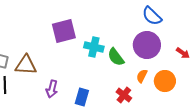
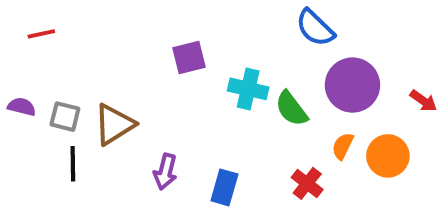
blue semicircle: (152, 16) -> (315, 28), moved
purple square: (64, 31) -> (189, 57), size x0.7
brown triangle: (26, 65) -> (114, 124), turned -35

